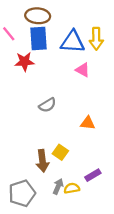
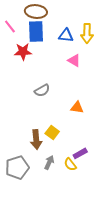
blue triangle: (73, 42) -> (66, 35), size x0.7
yellow semicircle: (72, 188) -> (70, 164), moved, turned -120

